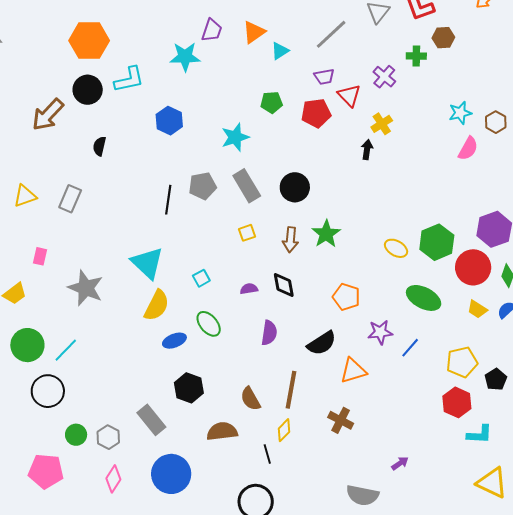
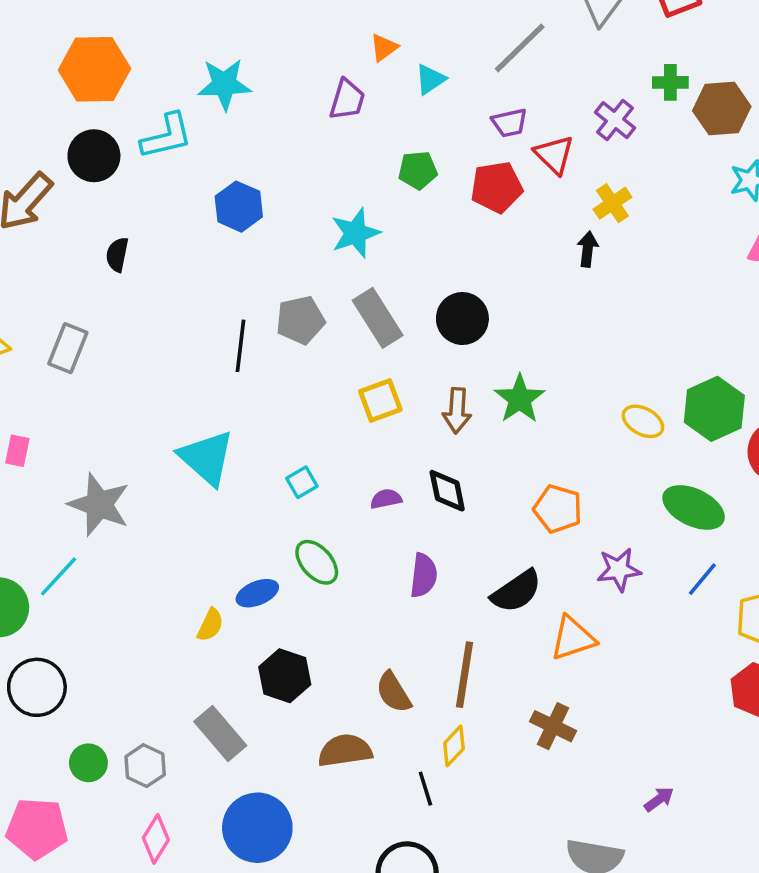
purple trapezoid: (212, 30) -> (347, 100), moved
orange triangle: (254, 32) -> (384, 48), size x0.7
brown hexagon: (443, 38) -> (722, 109), moved, size x1.4
cyan star: (185, 57) -> (224, 84), moved
yellow square: (247, 233) -> (380, 401), size x1.4
yellow semicircle: (157, 305) -> (210, 625), moved, size x0.6
blue line: (410, 348) -> (702, 579), moved
cyan line: (66, 350) -> (59, 576), moved

